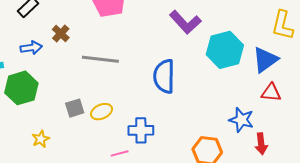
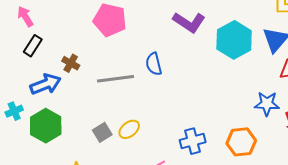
blue arrow: (31, 48) -> (46, 84), size x1.4
blue semicircle: (164, 76) -> (154, 64), moved, size x0.7
blue cross: (141, 130) -> (193, 141), moved

